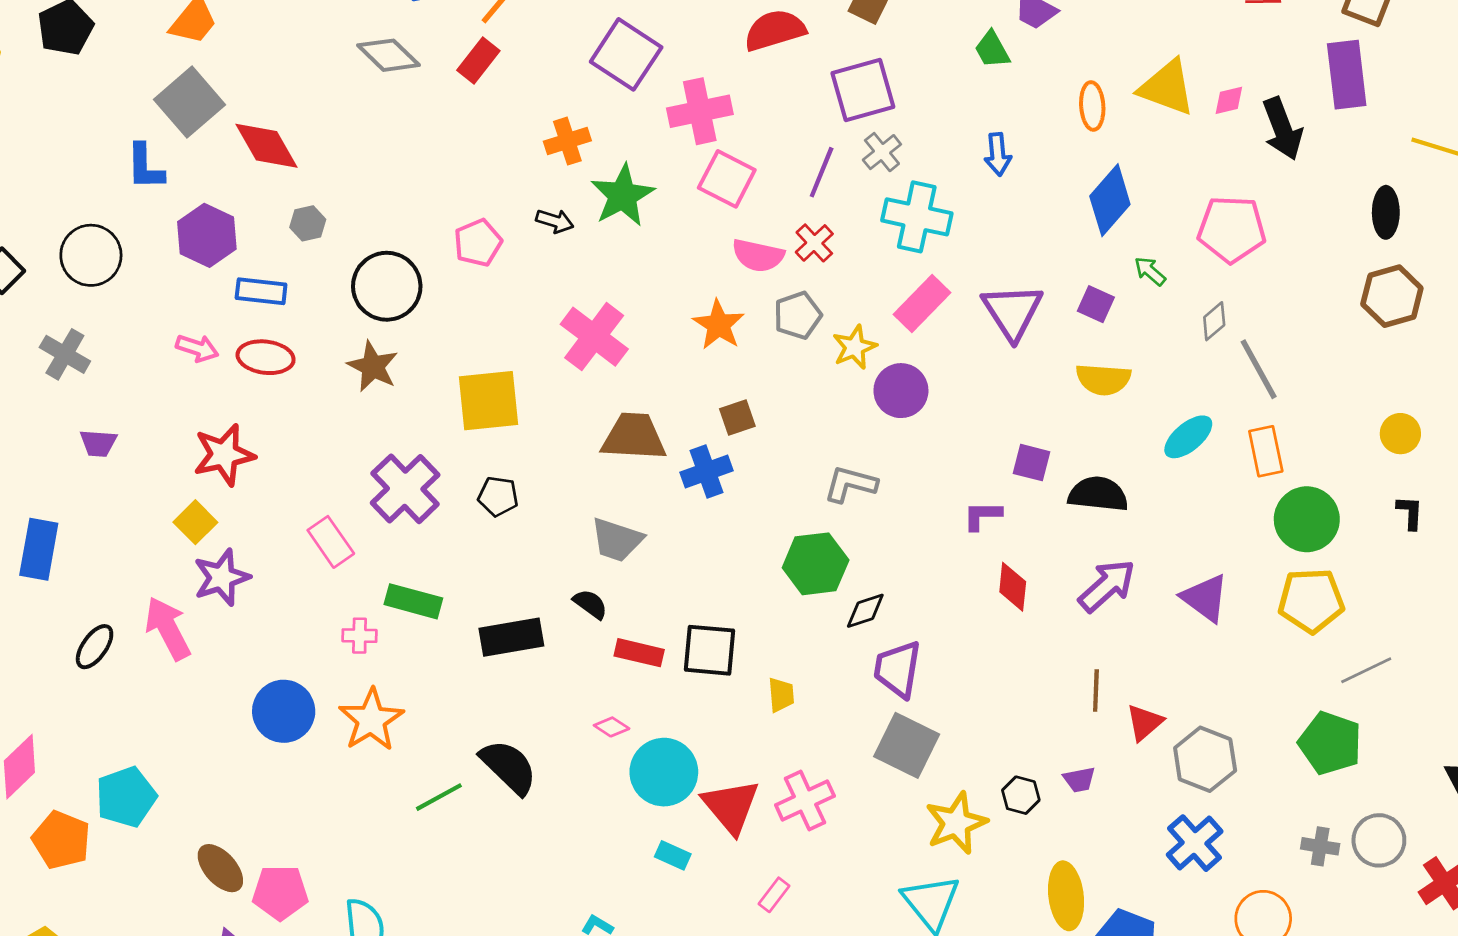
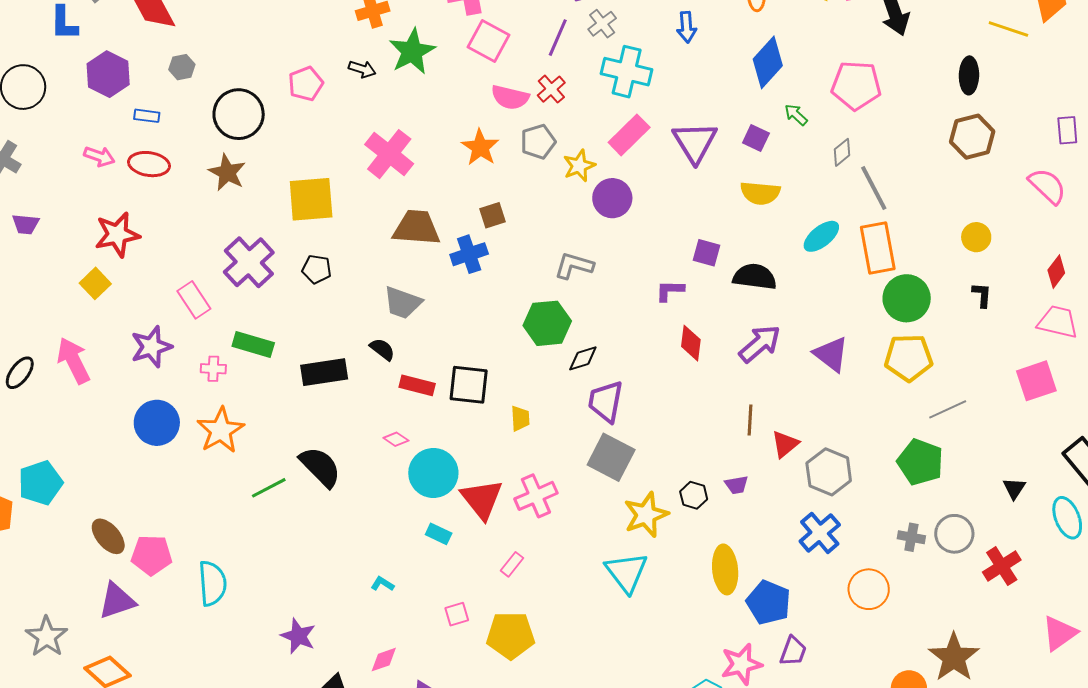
blue rectangle: (261, 291) -> (147, 116), size x0.7
orange rectangle: (1266, 451) -> (878, 248), size x1.4
purple star: (222, 577) -> (151, 347), moved

